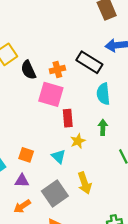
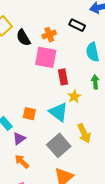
black rectangle: (89, 62) -> (77, 25), size x0.7
cyan triangle: (59, 156) -> (58, 112), size x1.5
purple triangle: (22, 181) -> (19, 139), moved, turned -32
orange arrow: (22, 206) -> (22, 161), moved, turned 84

